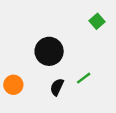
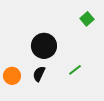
black semicircle: (57, 87) -> (39, 74), moved

